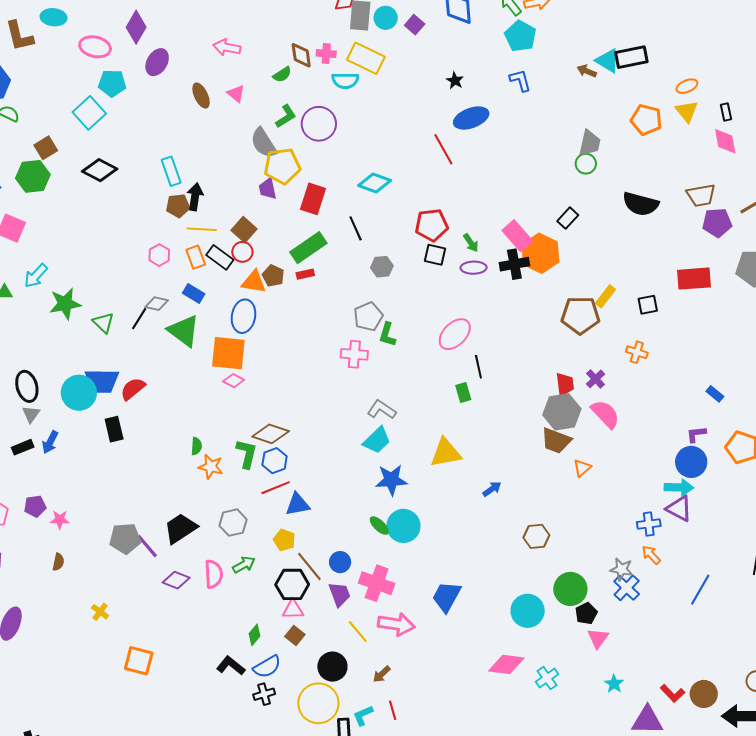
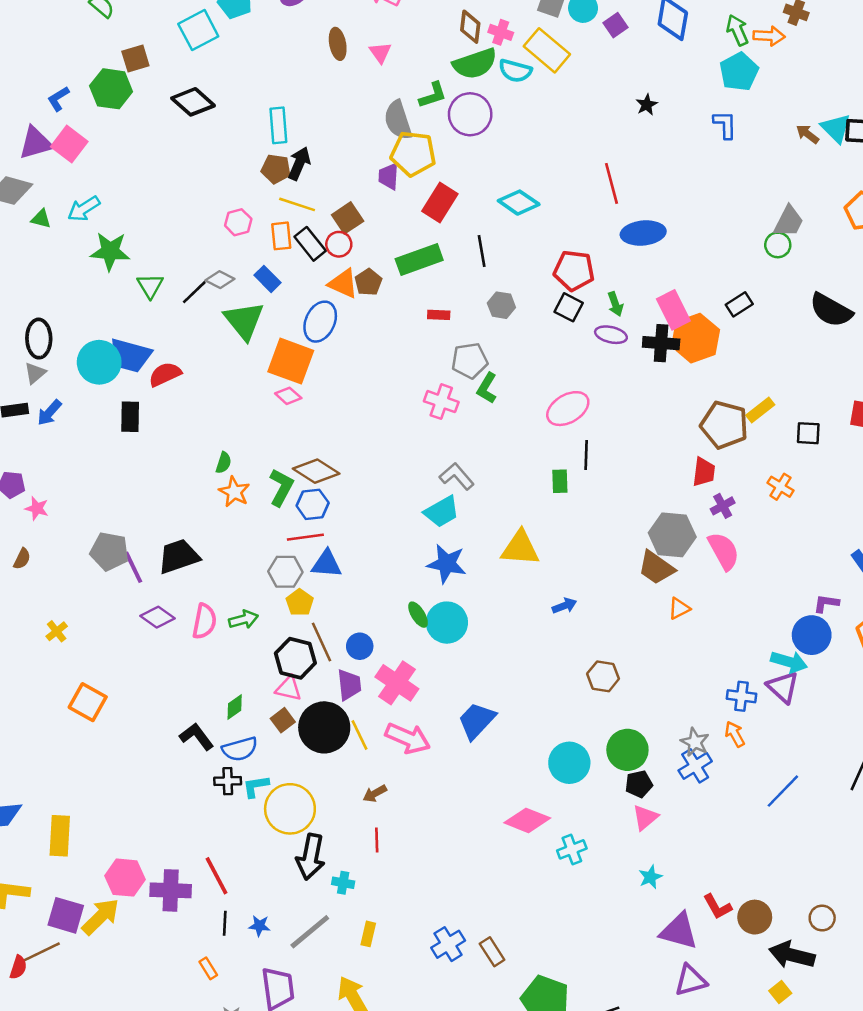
green semicircle: (282, 74) -> (475, 64), moved, size x1.8
blue ellipse: (471, 118) -> (643, 233), moved
red rectangle: (305, 274) -> (439, 315), moved
red trapezoid: (565, 384) -> (704, 472), moved
gray hexagon: (233, 523) -> (285, 572), moved
black circle: (332, 667) -> (324, 727), moved, size x1.4
cyan L-shape: (363, 715) -> (256, 786), moved

